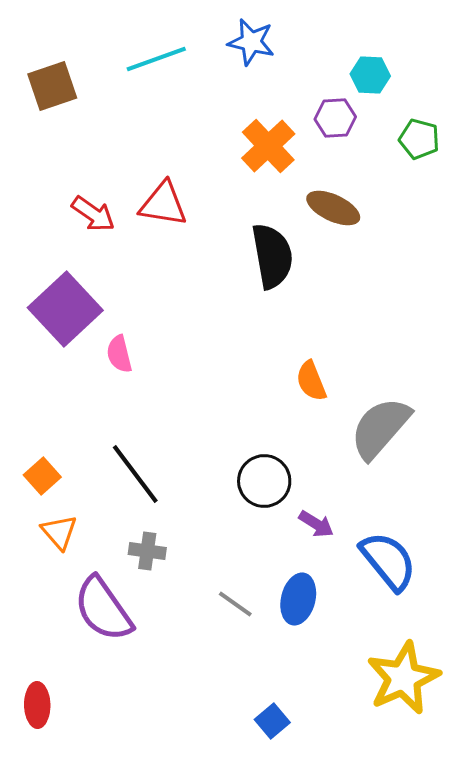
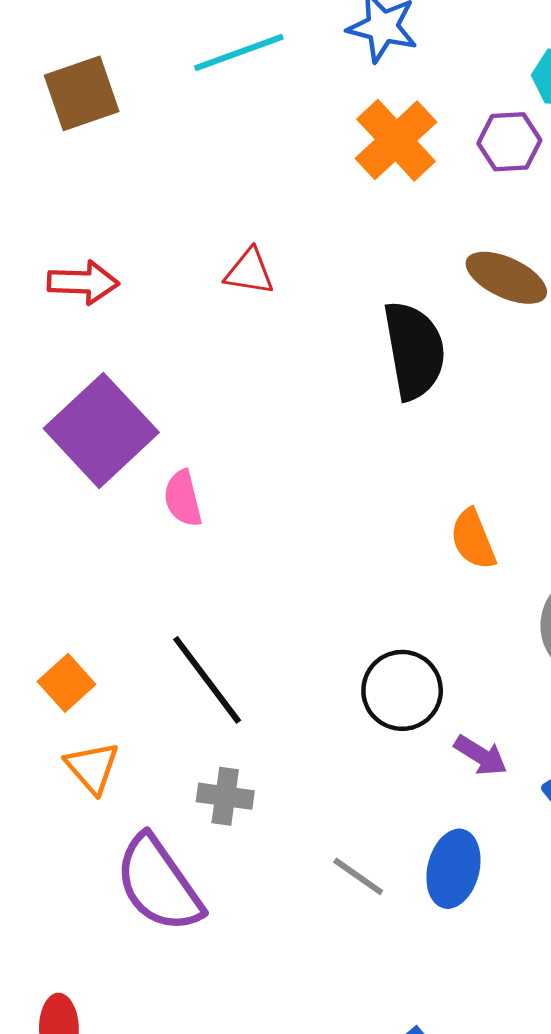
orange cross: (268, 146) -> (396, 140), moved
red triangle: (163, 204) -> (249, 272), size x0.7
red arrow: (93, 214) -> (83, 282), moved, turned -33

